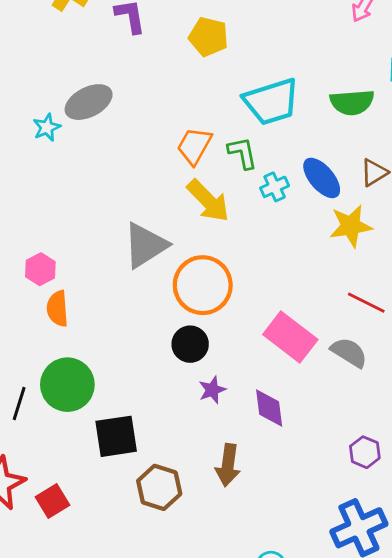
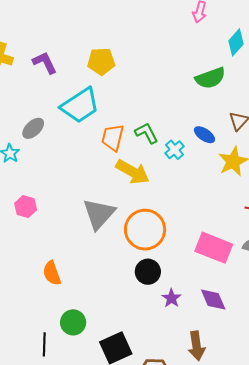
gray ellipse: (89, 102) -> (33, 128), size x0.7
cyan trapezoid: (271, 102) -> (80, 105), moved
blue ellipse: (322, 178) -> (204, 135), size x0.7
pink hexagon: (40, 269) -> (26, 207), moved
green circle: (67, 385) -> (73, 322), size x0.7

